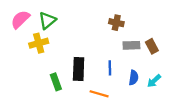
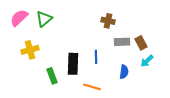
yellow cross: (39, 43) -> (30, 50), moved
blue line: (110, 68) -> (96, 57), moved
cyan arrow: (154, 81) -> (147, 61), moved

